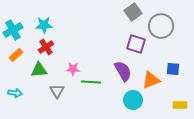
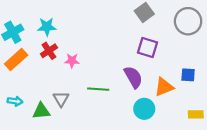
gray circle: (161, 26) -> (188, 21), moved
orange rectangle: (16, 55) -> (16, 60), size x1.5
pink star: (73, 69) -> (72, 61), moved
green triangle: (39, 70) -> (41, 111), moved

